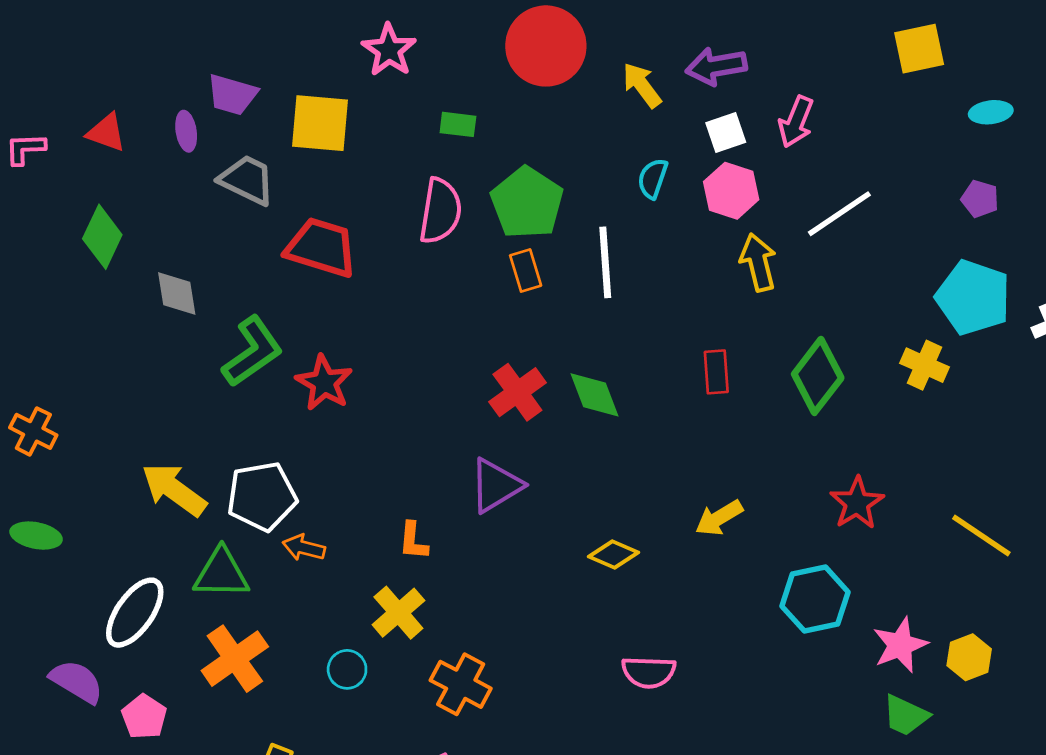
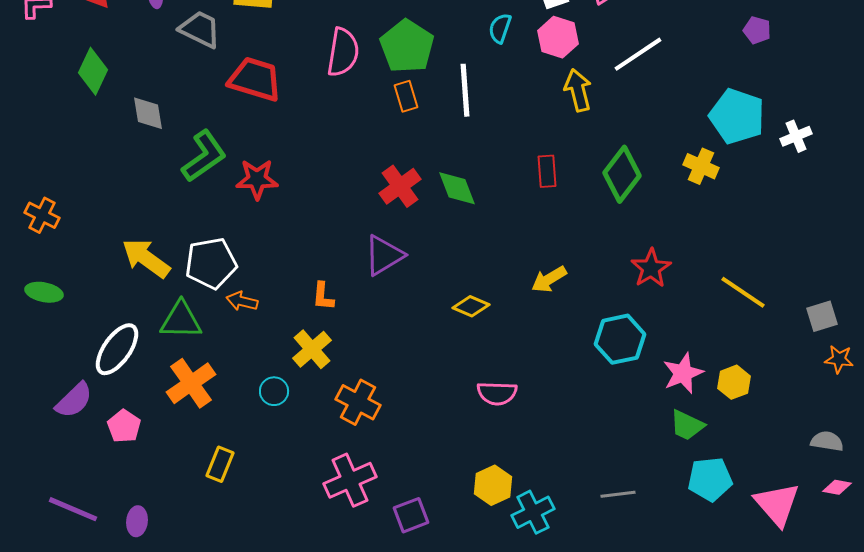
purple pentagon: (980, 199) -> (757, 30), moved
red star: (324, 383) -> (257, 179), turned -30
purple semicircle: (77, 682) -> (74, 400), turned 105

